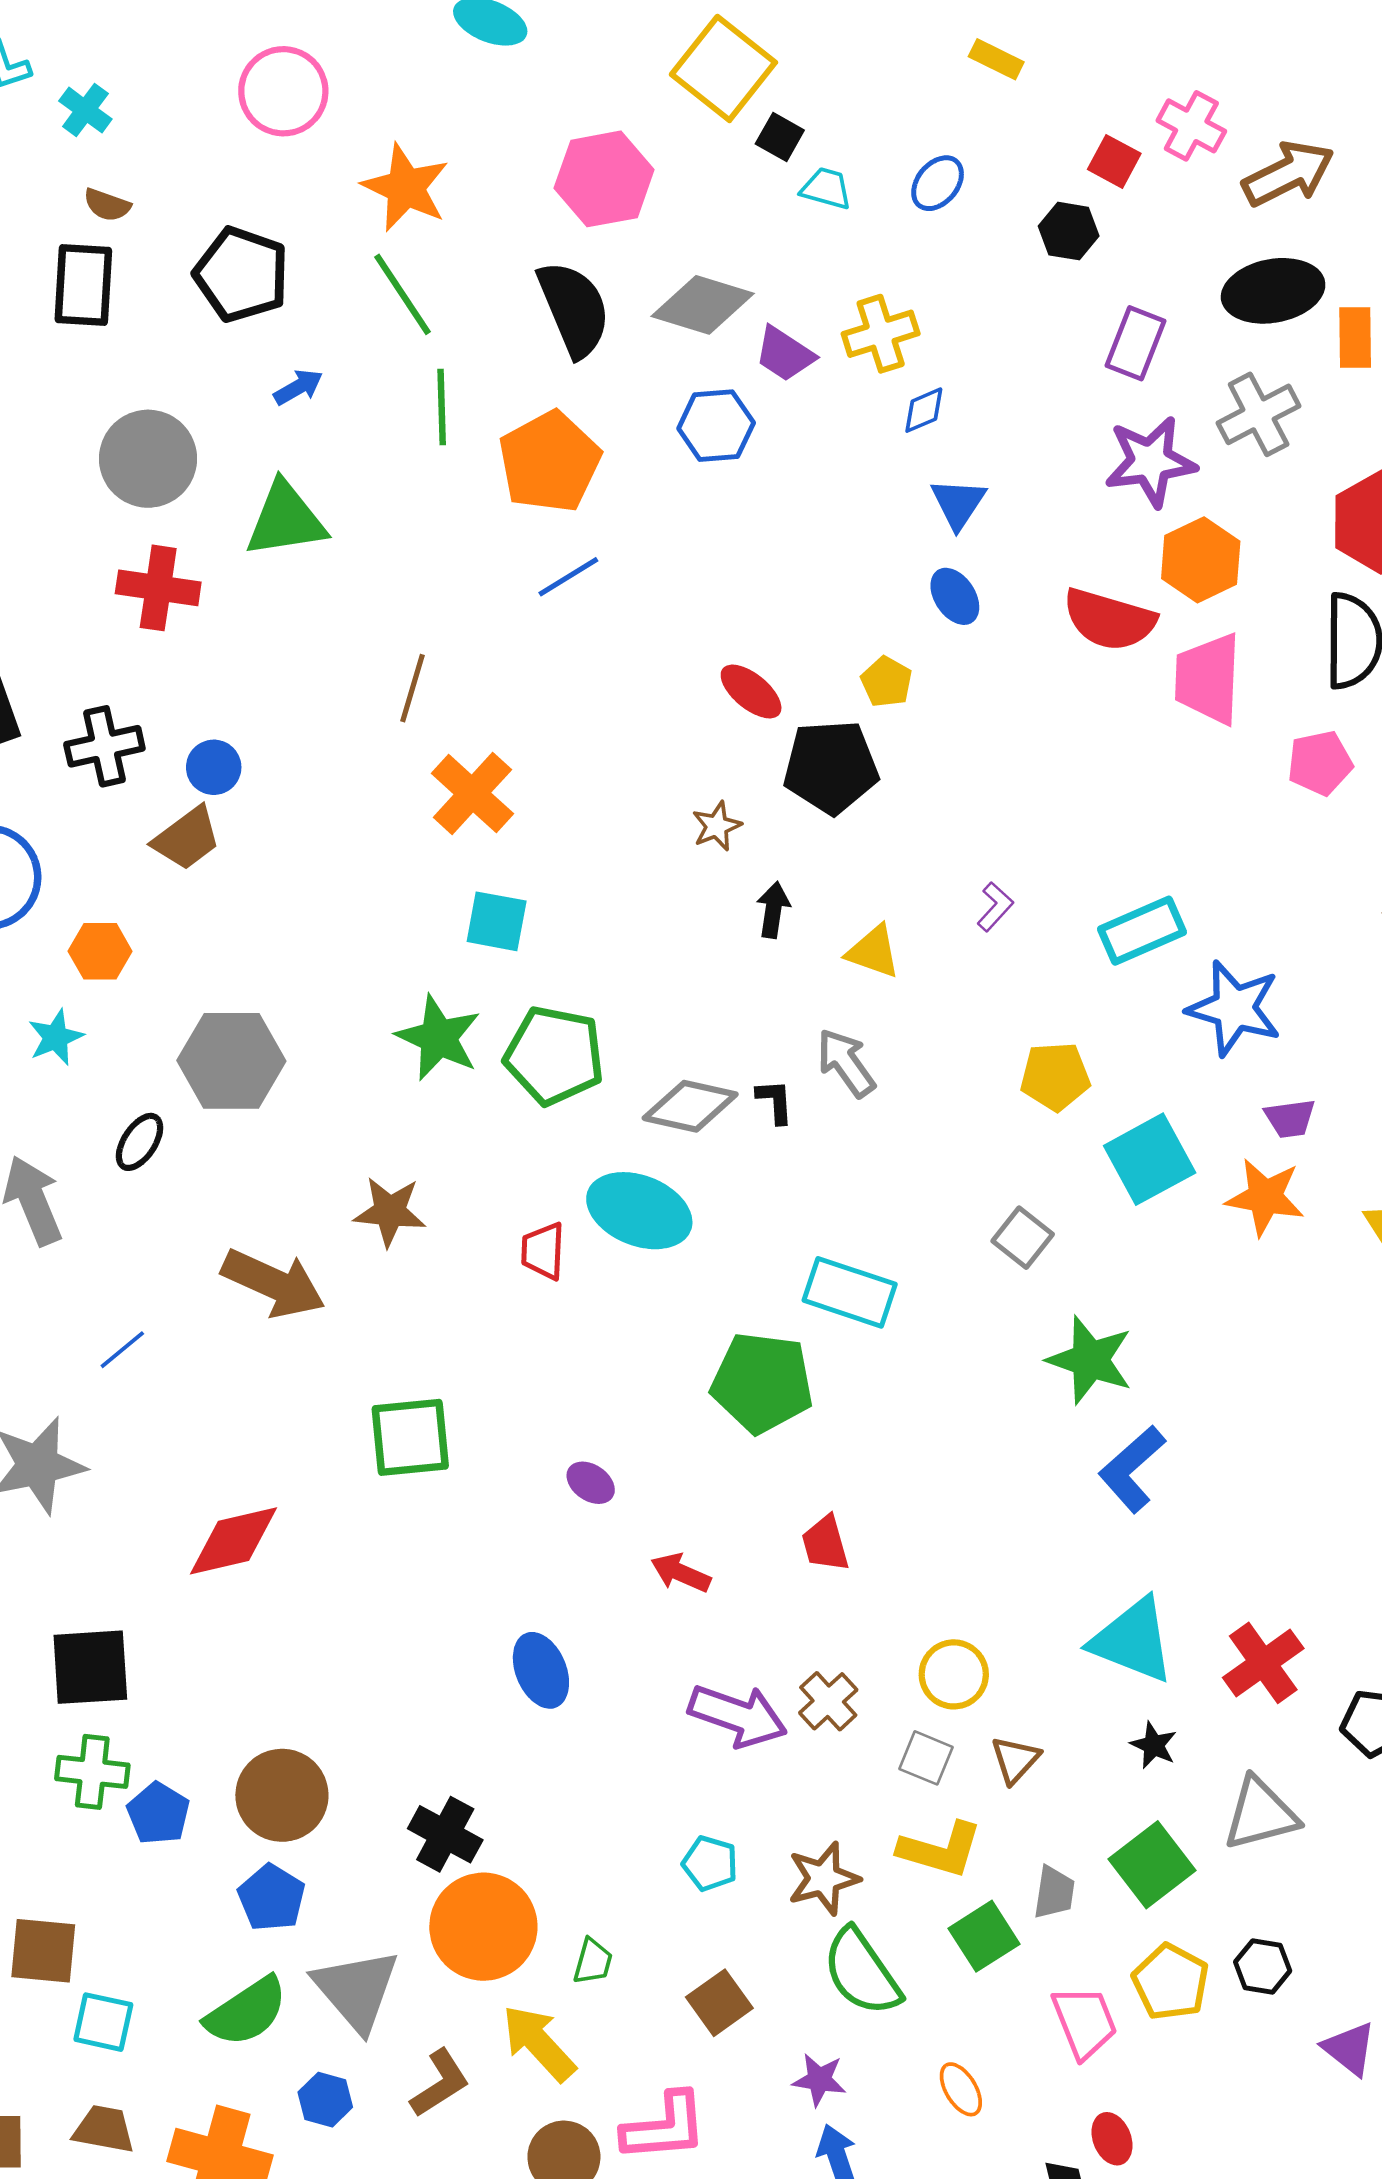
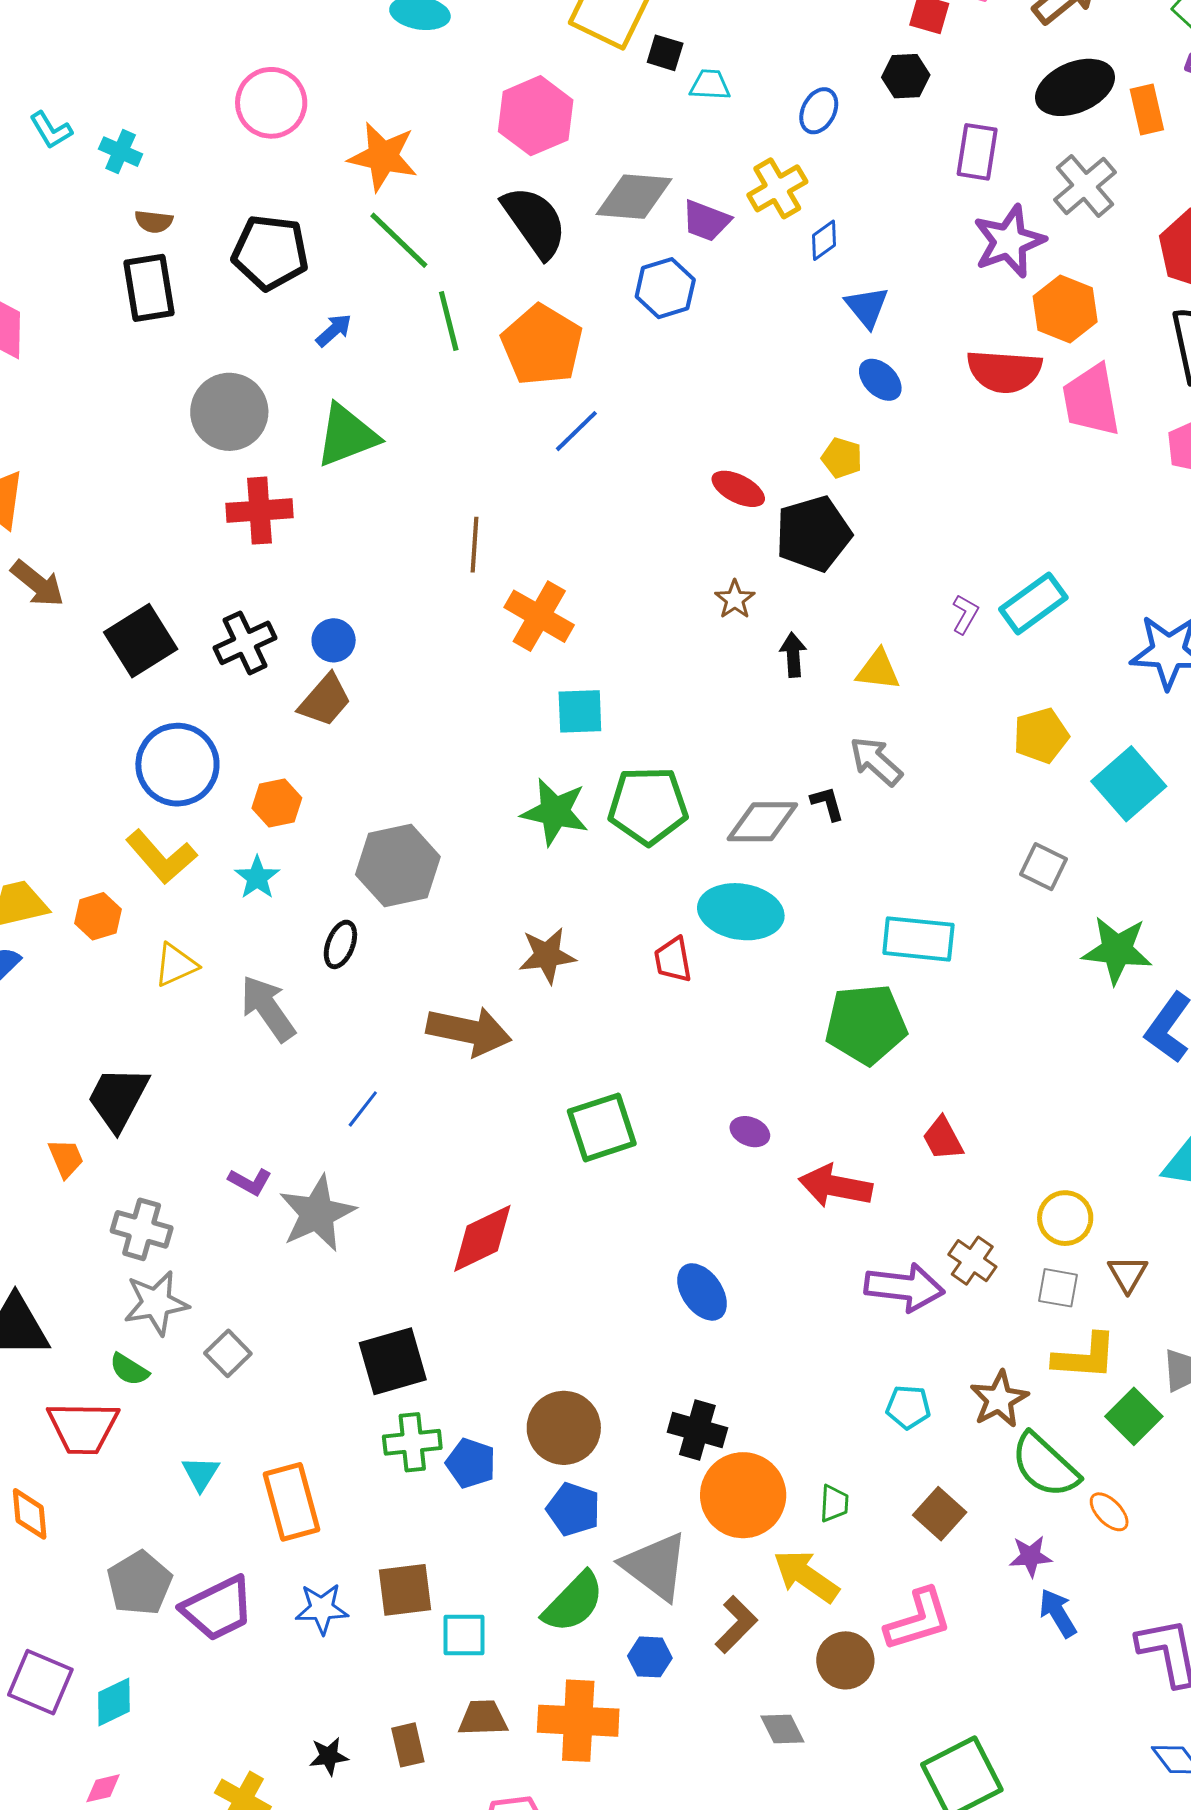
blue ellipse: (938, 183) -> (819, 111), moved
cyan rectangle: (1142, 931) -> (1033, 603), moved
red arrow: (681, 1573) -> (835, 1186), size x1.5
blue ellipse: (541, 1670) -> (702, 1292), moved
orange ellipse: (961, 2089) -> (1109, 1512), moved

